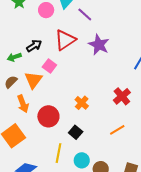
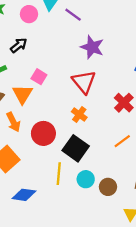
red triangle: (65, 40) -> (84, 82), moved, turned -30
black arrow: (34, 46) -> (19, 45), moved
black square: (76, 132) -> (76, 148), size x1.6

